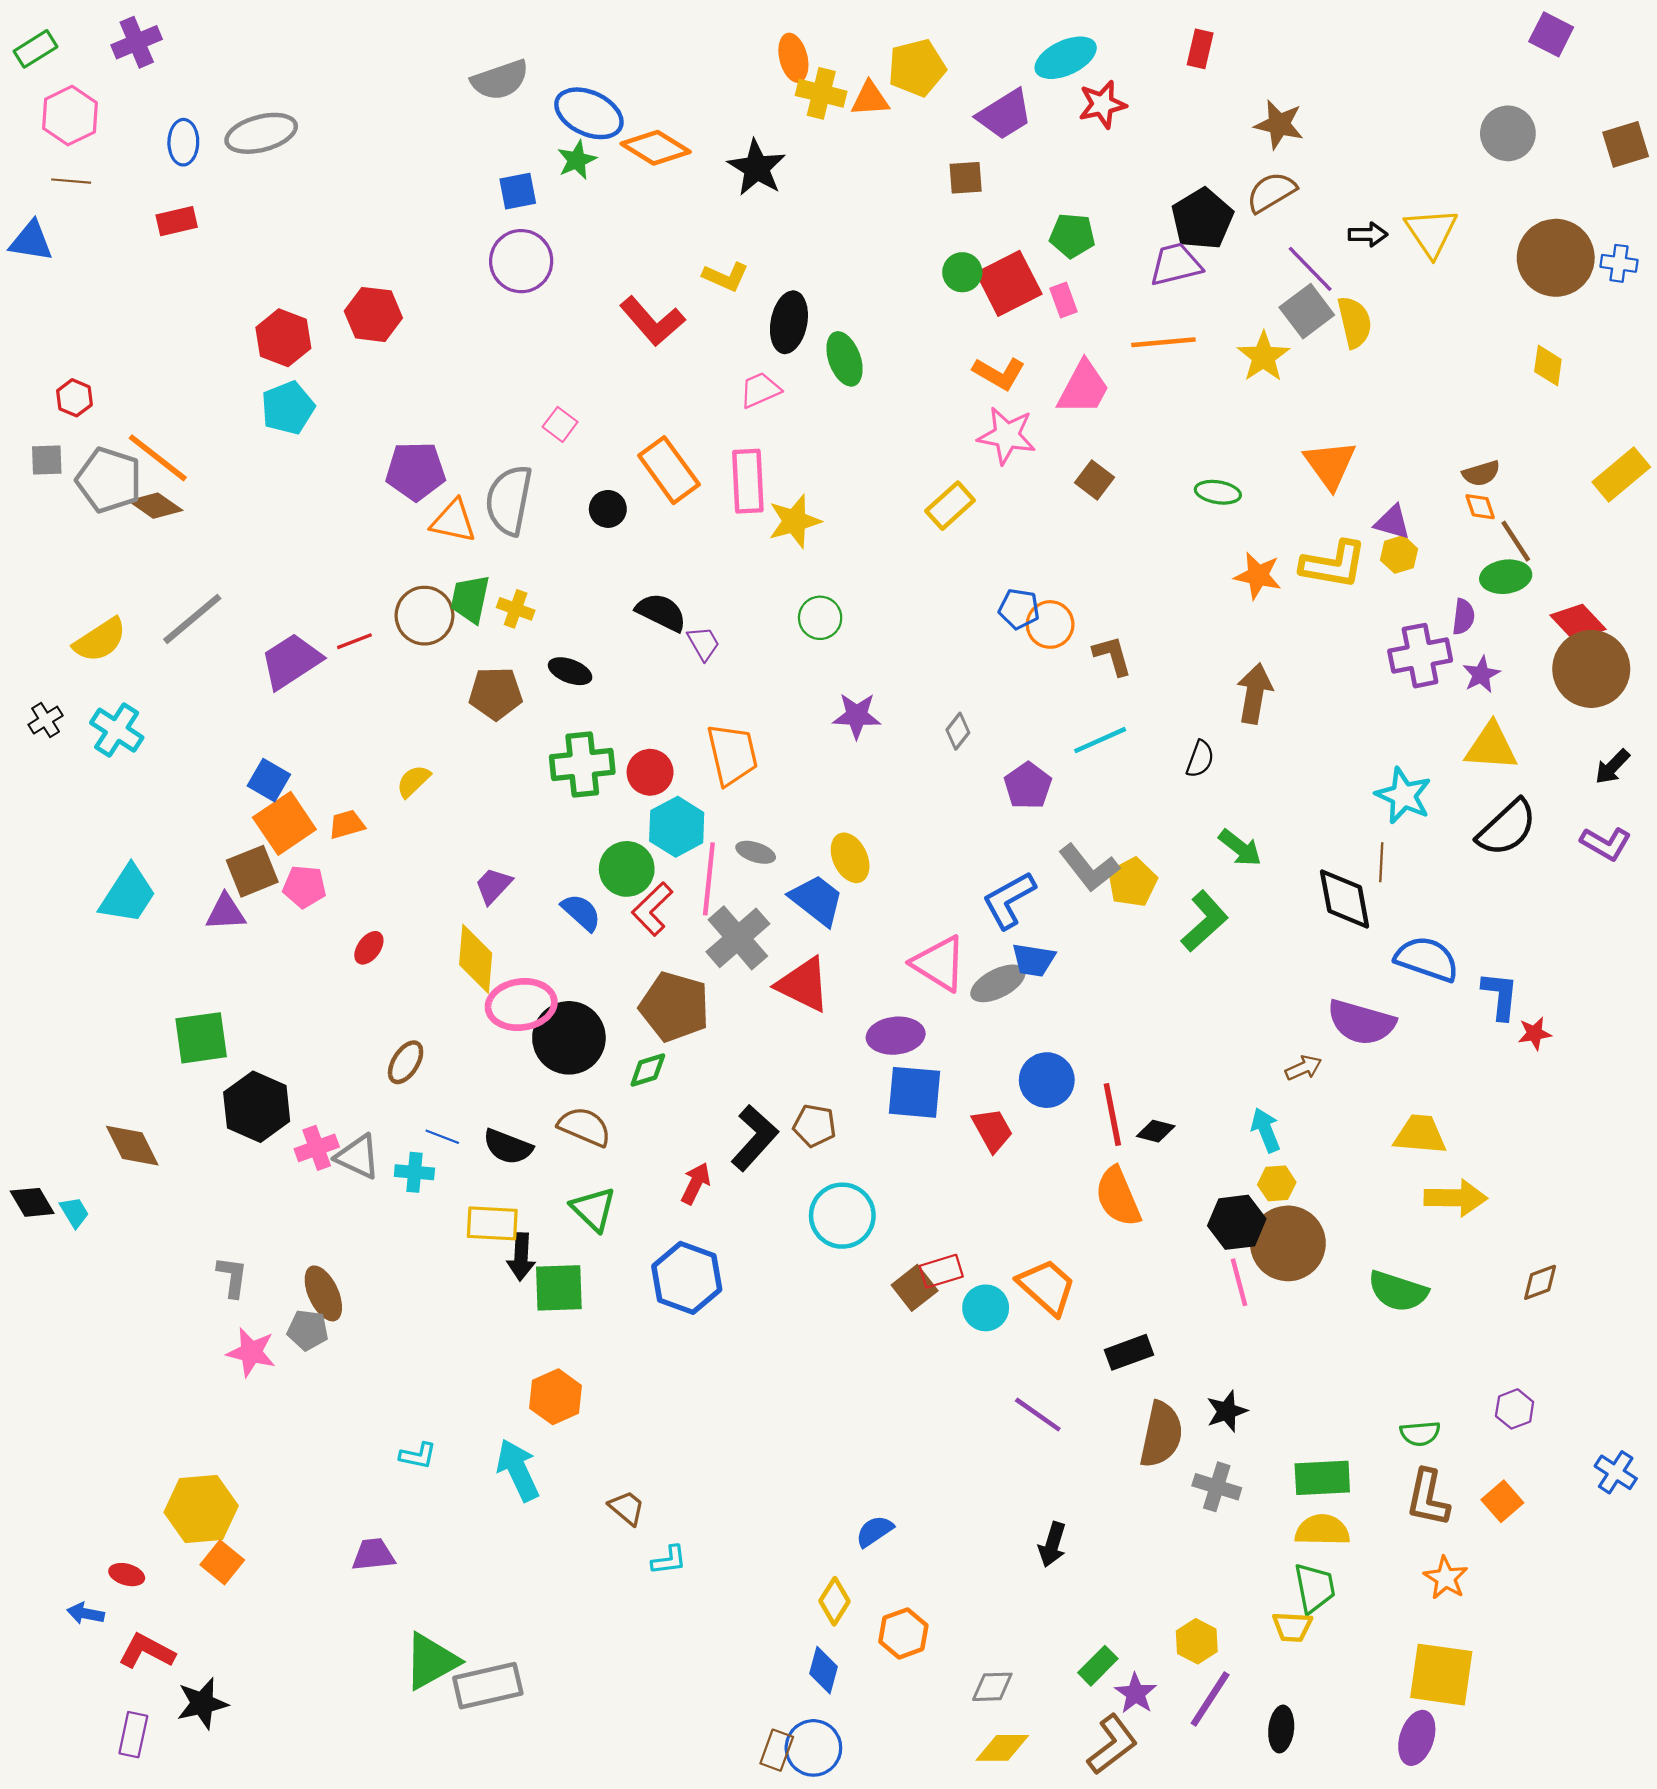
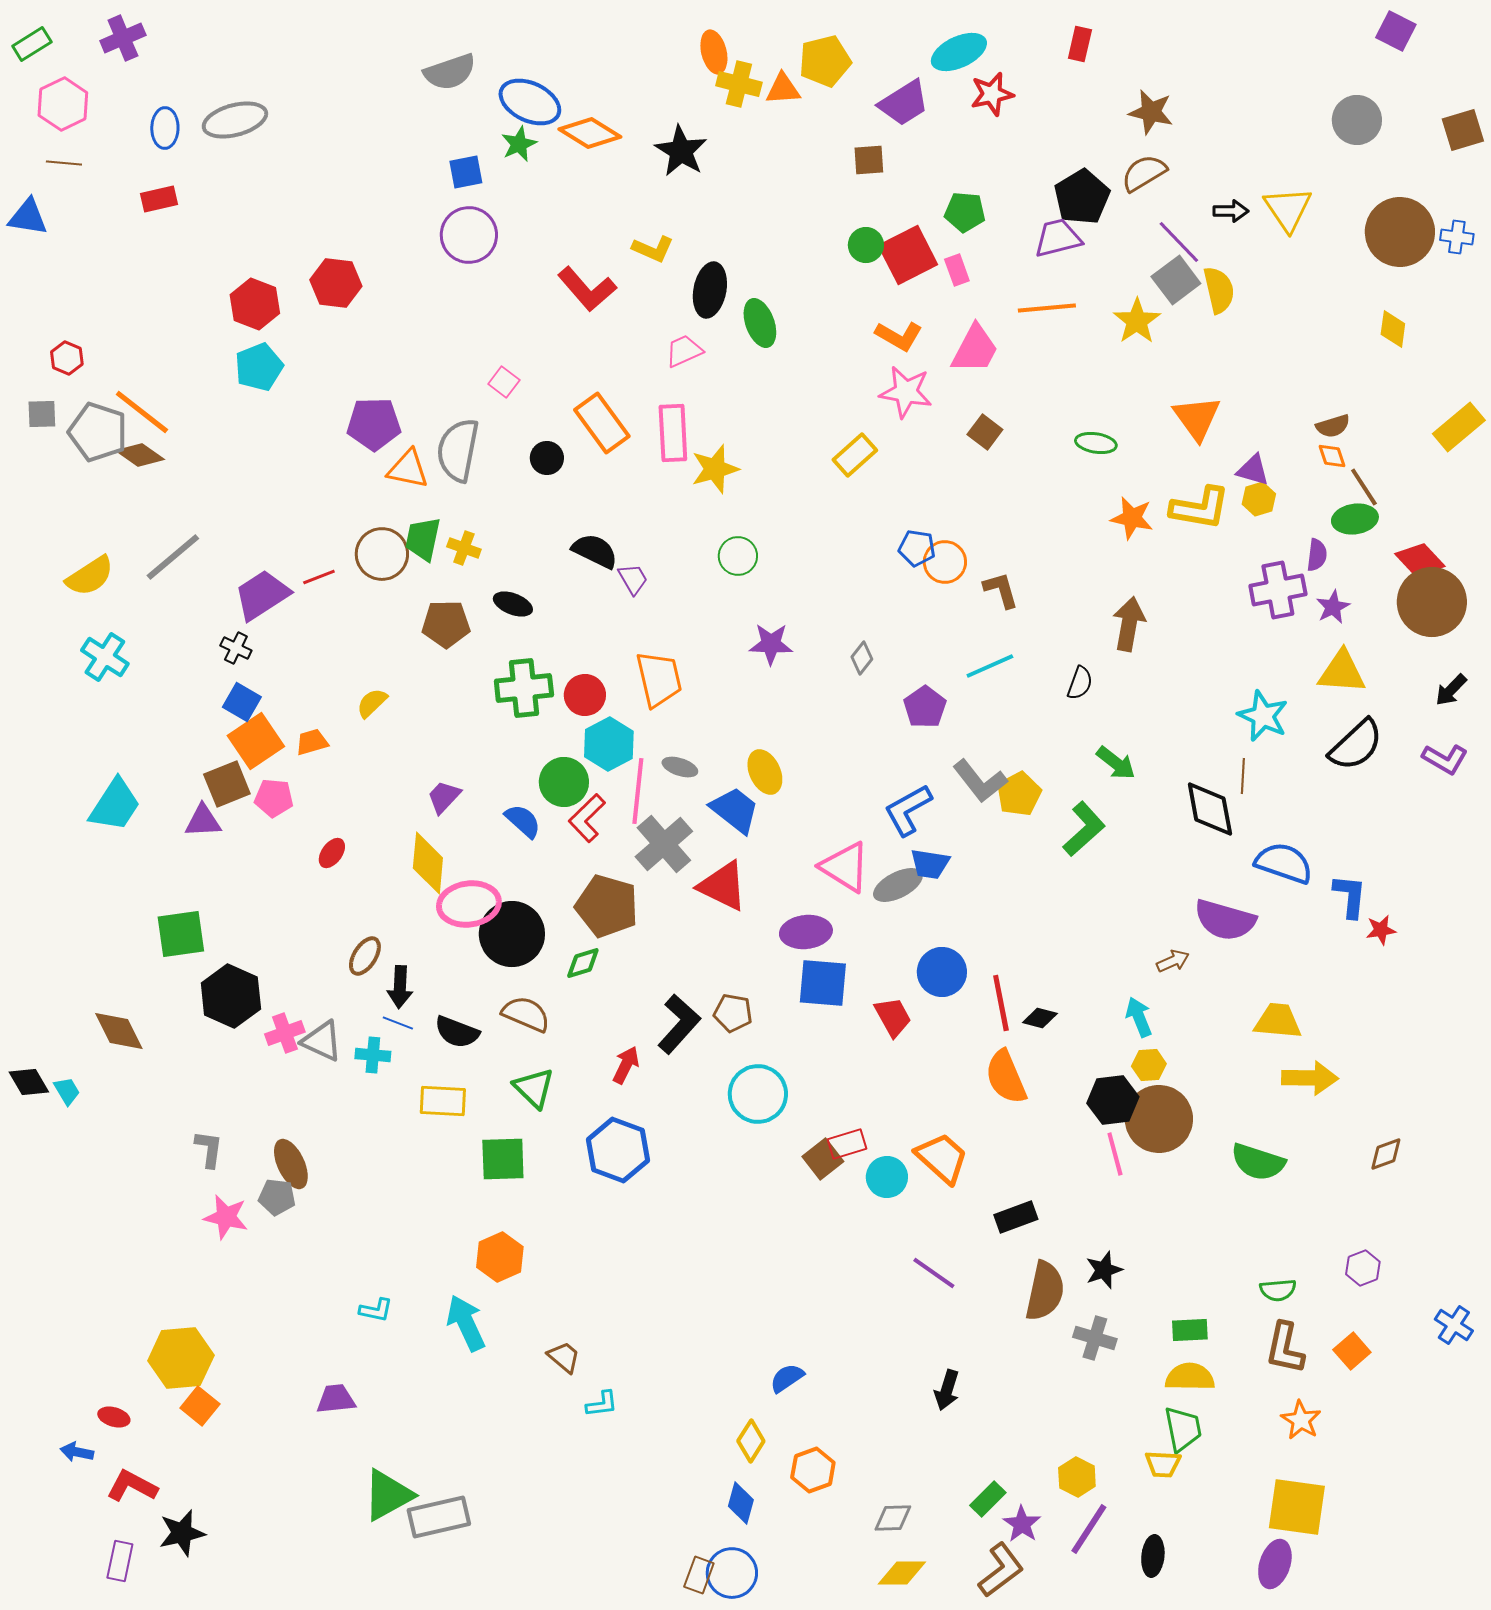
black cross: (46, 720) -> (236, 648), moved, turned -32
black arrow: (521, 1257) -> (400, 987), moved
green rectangle: (1322, 1478) -> (1190, 1330), size x0.7

